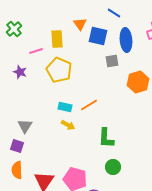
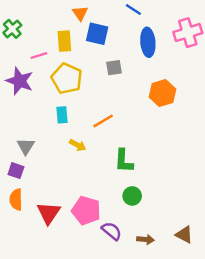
orange triangle: (80, 24) -> (80, 13), moved
blue square: (98, 36) -> (97, 34), moved
gray square: (112, 61) -> (114, 68), moved
purple star: (20, 72) -> (20, 81), size x1.6
cyan rectangle: (65, 107) -> (62, 115), moved, turned 72

